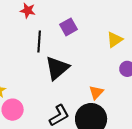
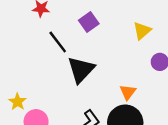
black line: (39, 42) -> (58, 42), turned -35

